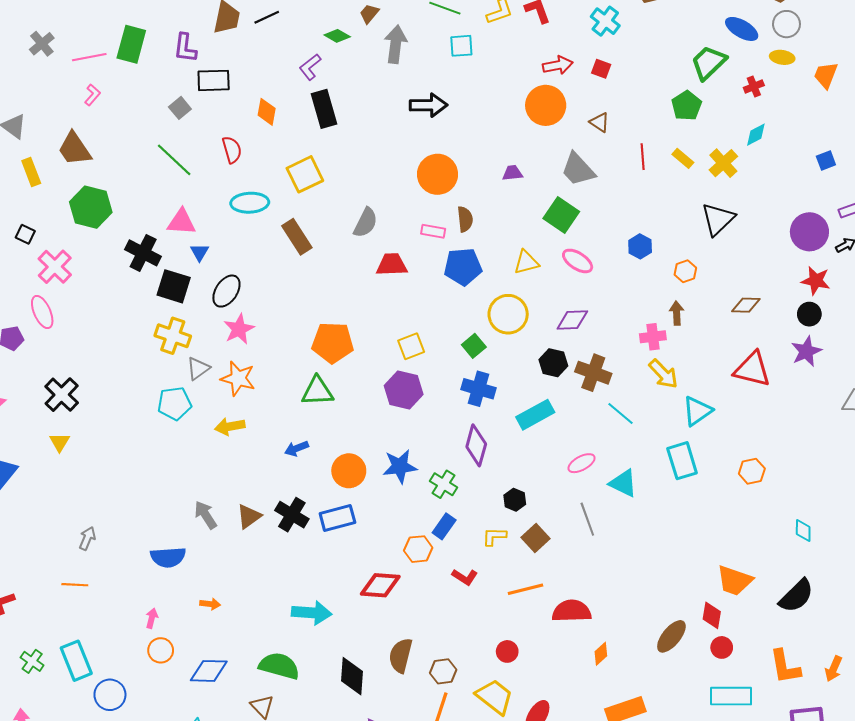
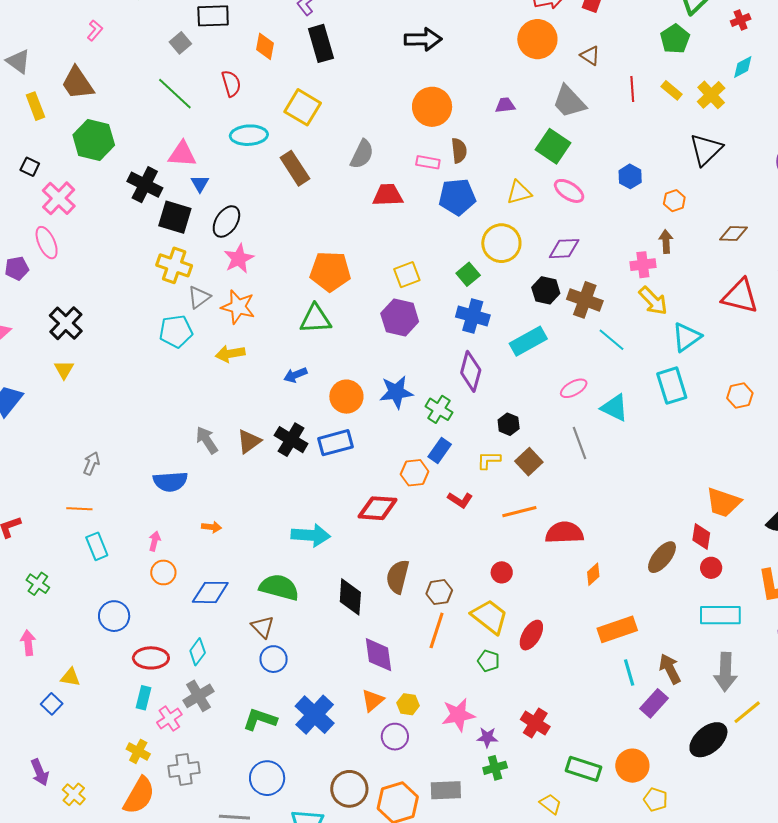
yellow square: (305, 174) -> (303, 107), turned -33
cyan rectangle: (76, 661) -> (97, 546), moved, size x0.7

